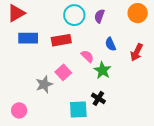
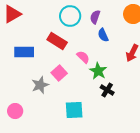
blue rectangle: (28, 38) -> (24, 52), moved
red rectangle: (61, 40) -> (57, 41), turned 42
blue semicircle: (110, 44) -> (103, 35), moved
black cross: (98, 98) -> (107, 90), moved

